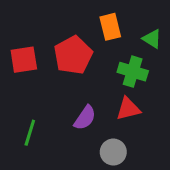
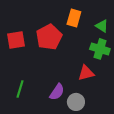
orange rectangle: (110, 27) -> (74, 18), turned 30
green cross: (133, 72) -> (100, 49), moved
purple semicircle: (85, 118) -> (57, 92), moved

